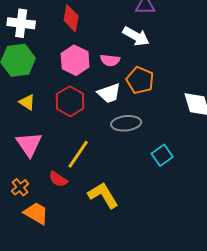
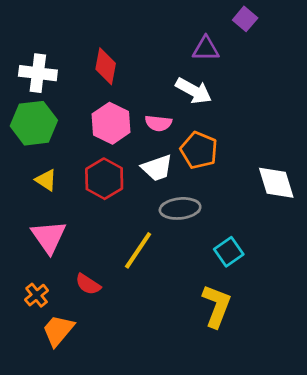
yellow line: (78, 154) -> (138, 250), moved
yellow L-shape: (103, 195) -> (217, 306), moved, turned 52
orange trapezoid: (36, 213) -> (58, 330), turned -80

